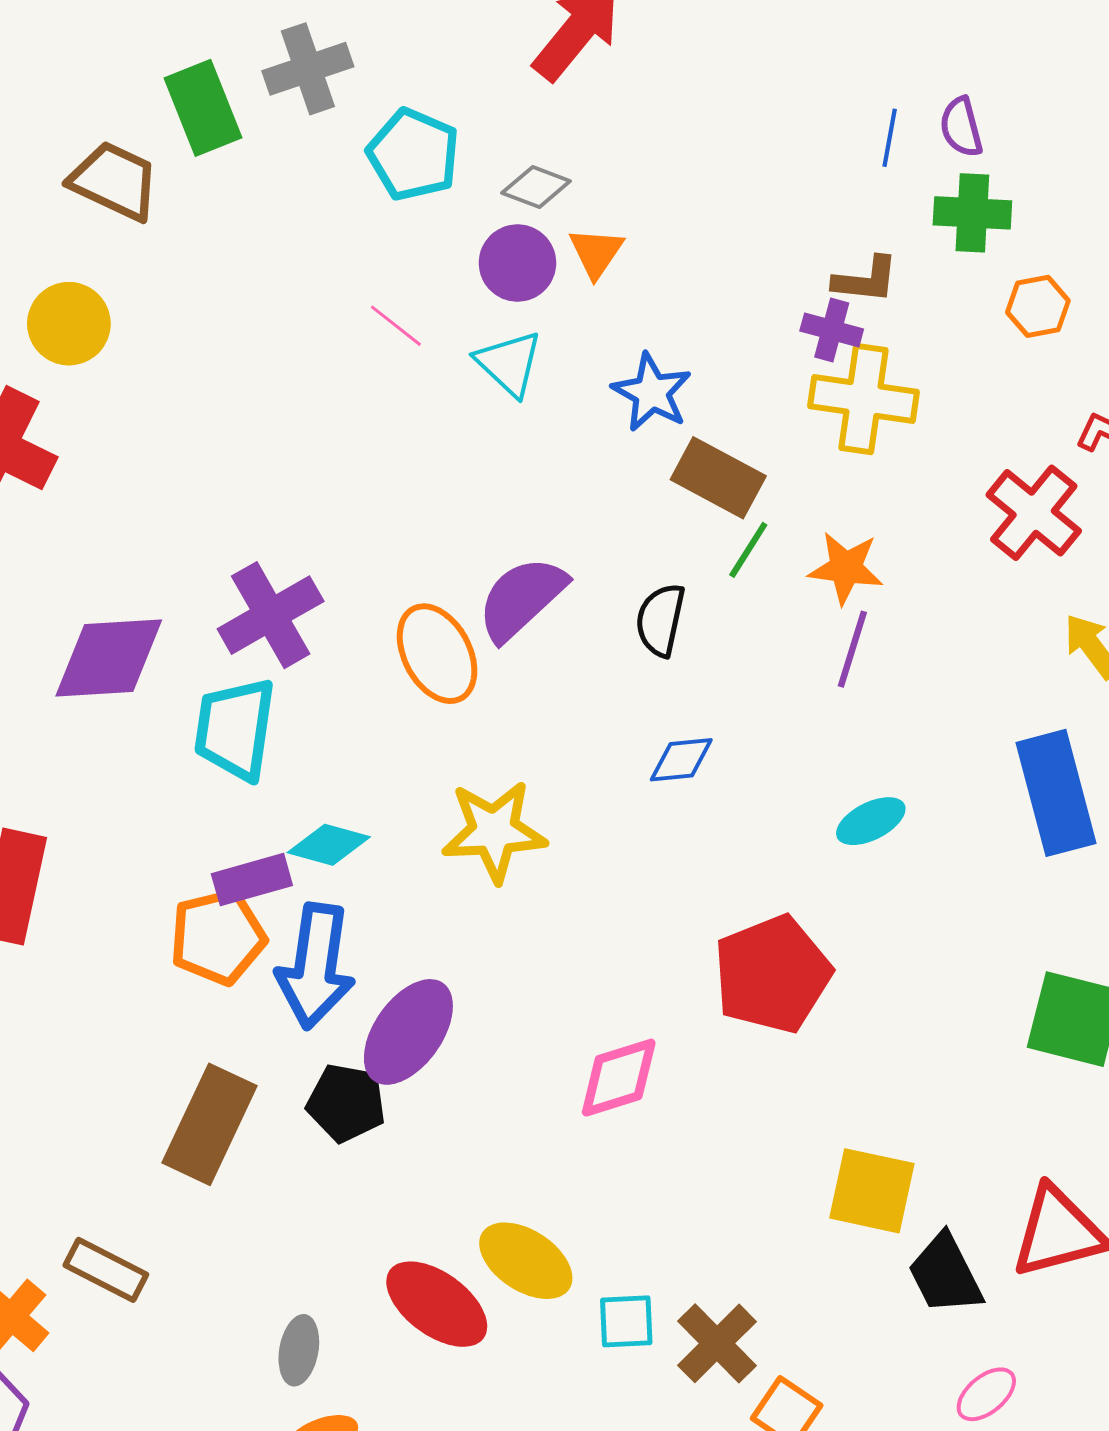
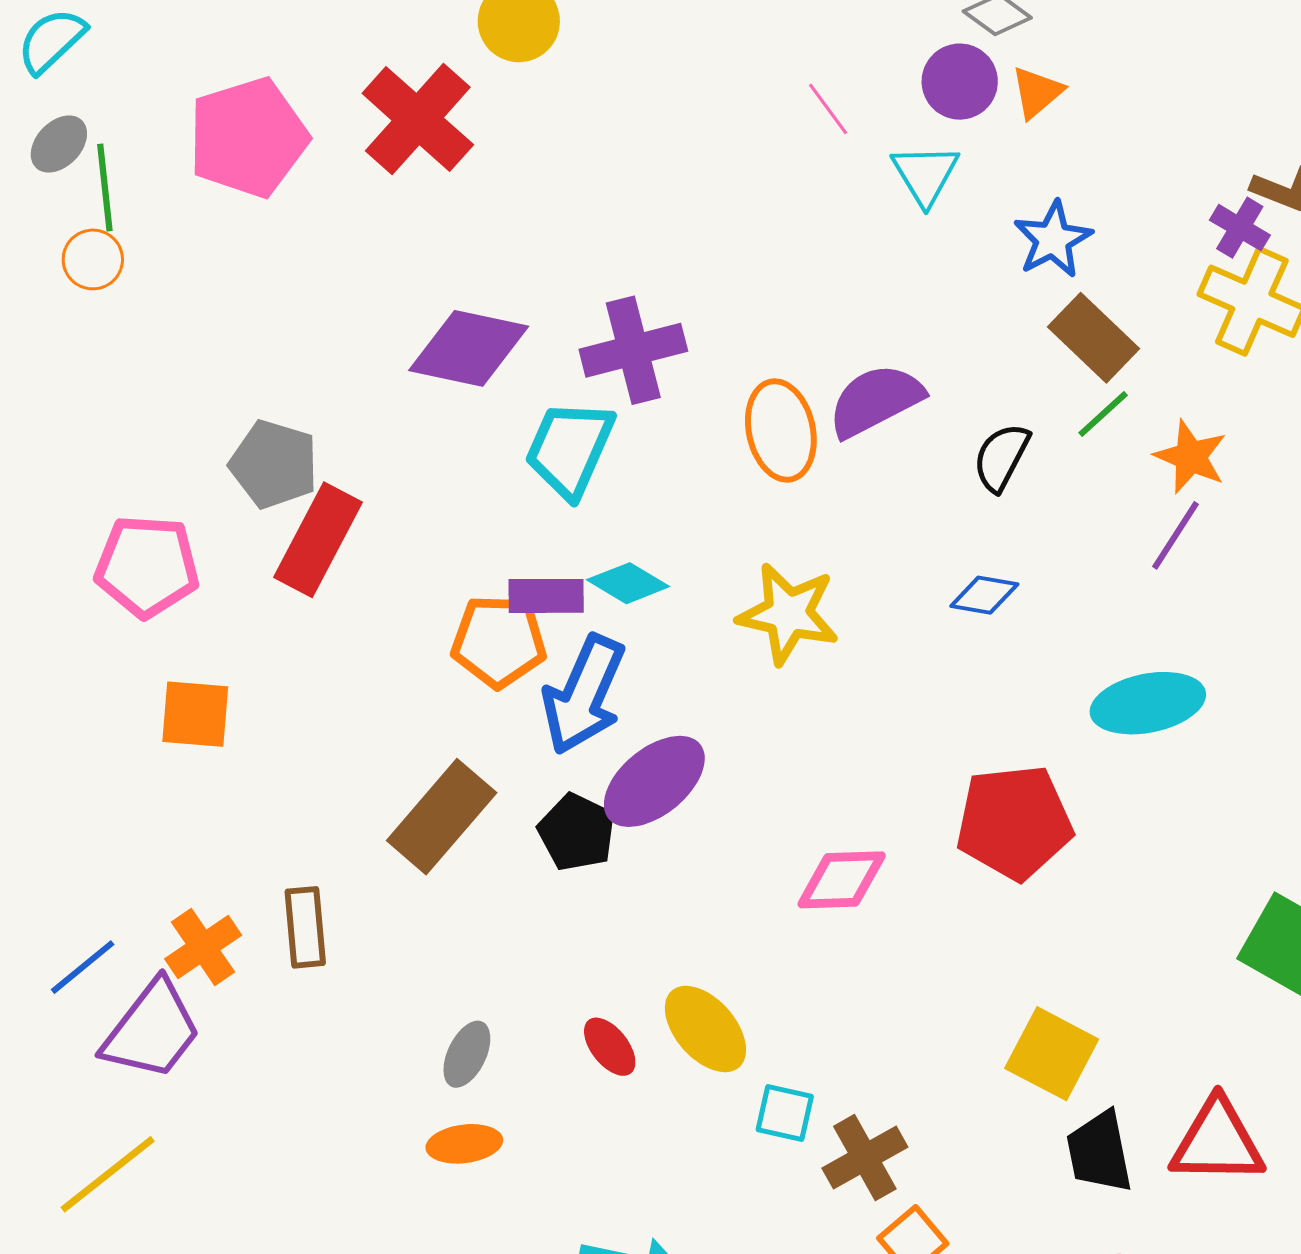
cyan ellipse: (871, 821) -> (1148, 703), size x1.6
brown rectangle: (106, 1270) -> (305, 927), turned 42
red ellipse: (437, 1304) -> (610, 1047), size x0.6

